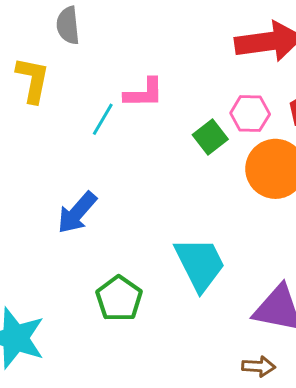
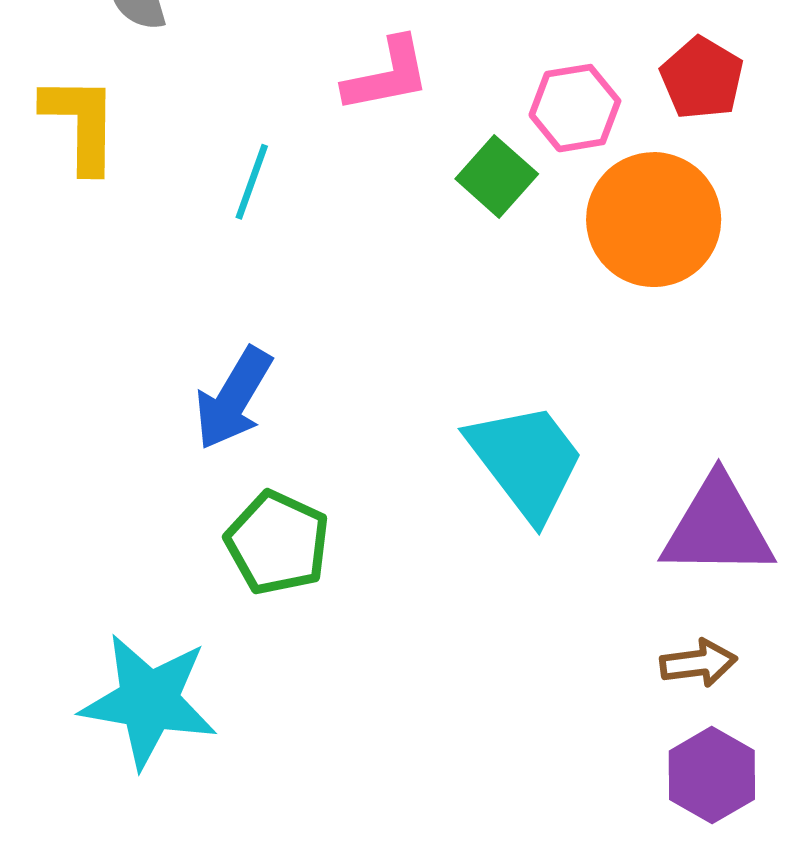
pink L-shape: (144, 93) -> (387, 75), moved
green pentagon: (119, 299) -> (277, 543), moved

